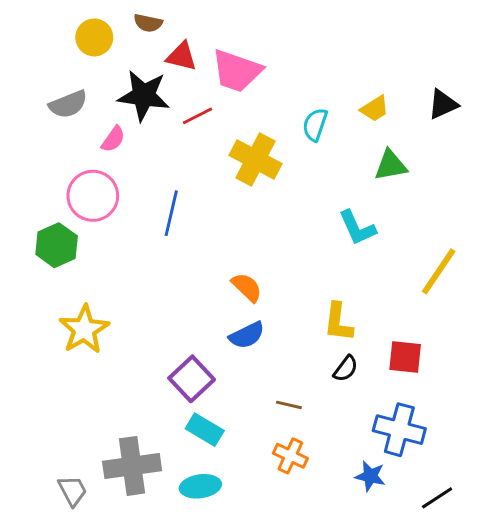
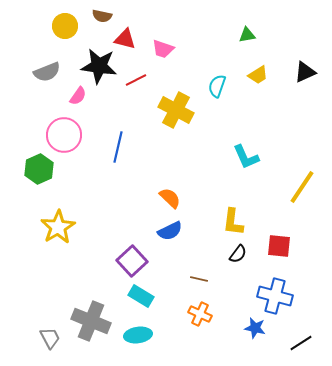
pink trapezoid: (237, 71) -> (163, 49), size x0.6
green triangle: (391, 165) -> (247, 35), moved, size x0.7
gray cross: (132, 466) -> (91, 321), turned 30

